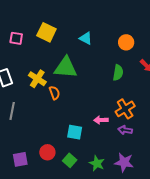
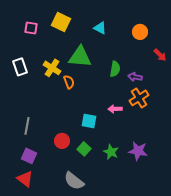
green semicircle: (118, 73) -> (115, 69), moved
gray line: (12, 111) -> (27, 126), moved
purple arrow: (125, 130) -> (135, 77), moved
purple square: (20, 159) -> (29, 156), moved, turned 35

